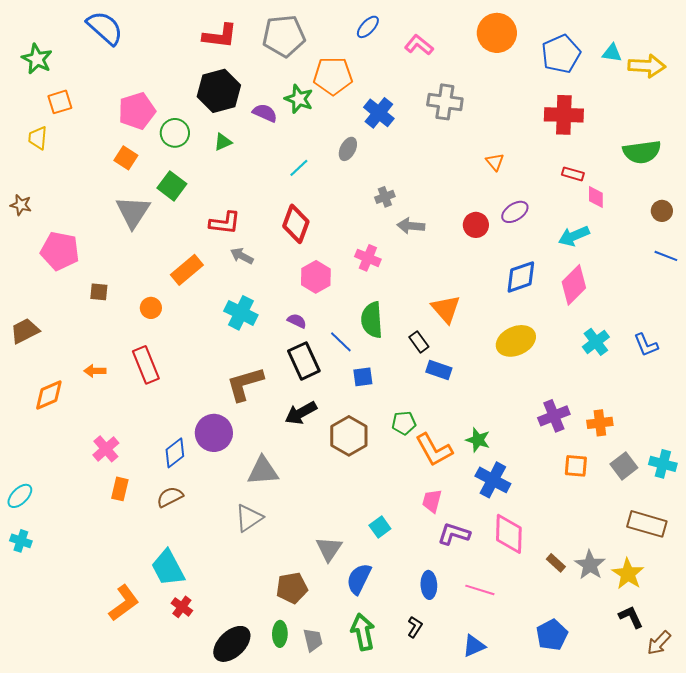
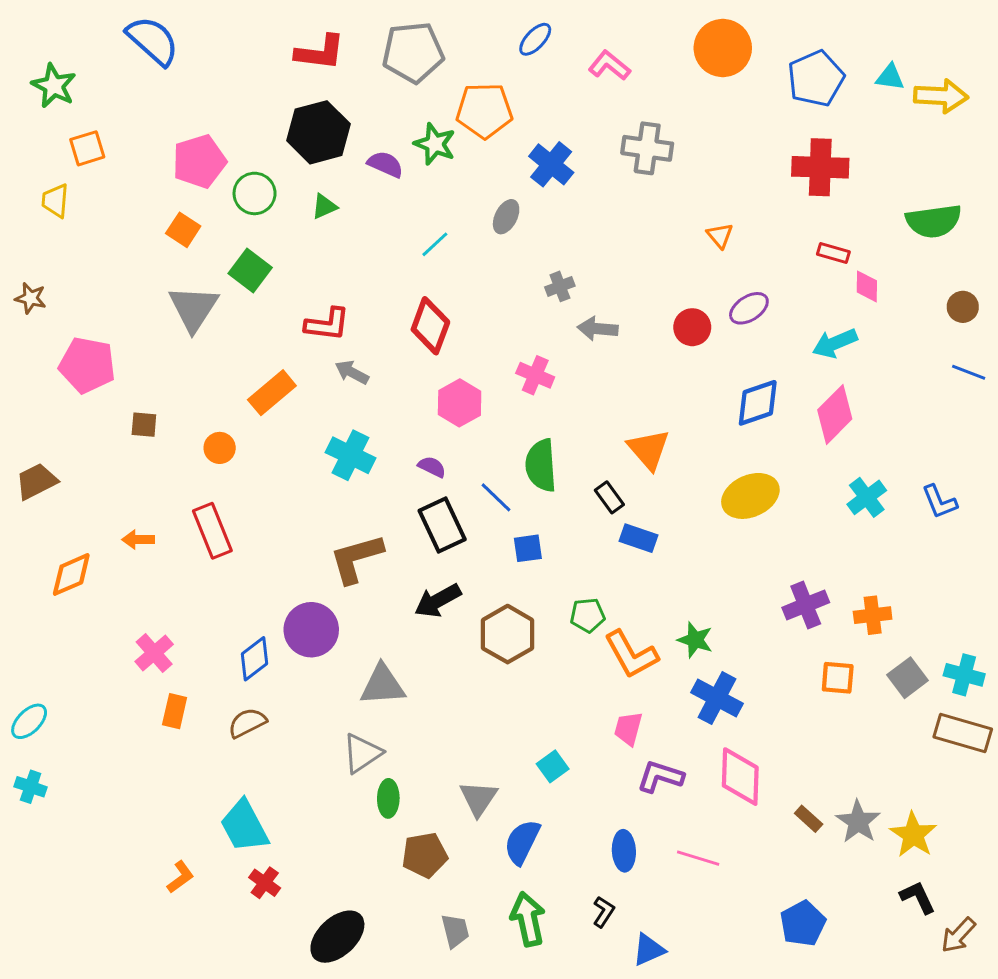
brown rectangle: (647, 524) -> (963, 733), moved
orange L-shape: (124, 603) -> (180, 877), size x0.6
green ellipse: (280, 634) -> (388, 798), moved
blue triangle: (474, 646) -> (649, 950), moved

